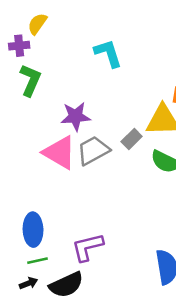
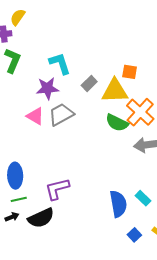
cyan L-shape: (108, 53) -> (60, 63), moved
gray rectangle: (132, 139) -> (89, 83), moved
pink triangle: (60, 153) -> (35, 116), size x0.7

